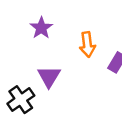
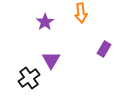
orange arrow: (87, 45) -> (81, 13), moved

